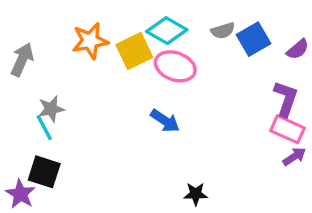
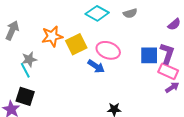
blue square: (253, 39) -> (149, 55), moved, turned 30
orange star: (90, 41) -> (52, 36), moved
yellow square: (134, 51) -> (76, 44), moved
pink ellipse: (175, 66) -> (108, 50), moved

